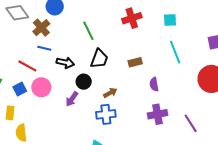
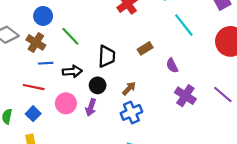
green line: (88, 31) -> (70, 36), moved
pink circle: (41, 87) -> (66, 103), moved
purple cross: (158, 114) -> (185, 96), turned -30

